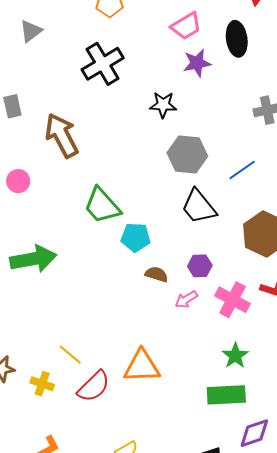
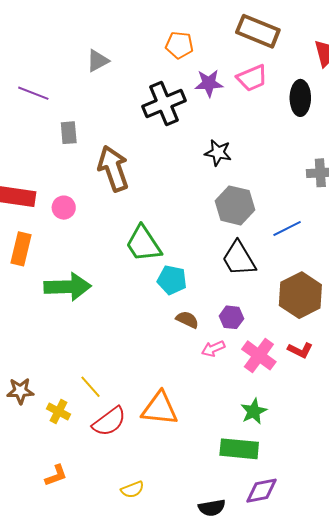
purple star: (197, 63) -> (209, 83), moved

